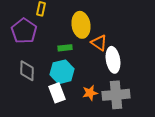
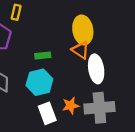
yellow ellipse: (81, 25) -> (83, 30), moved
white rectangle: (57, 93) -> (47, 113), moved

